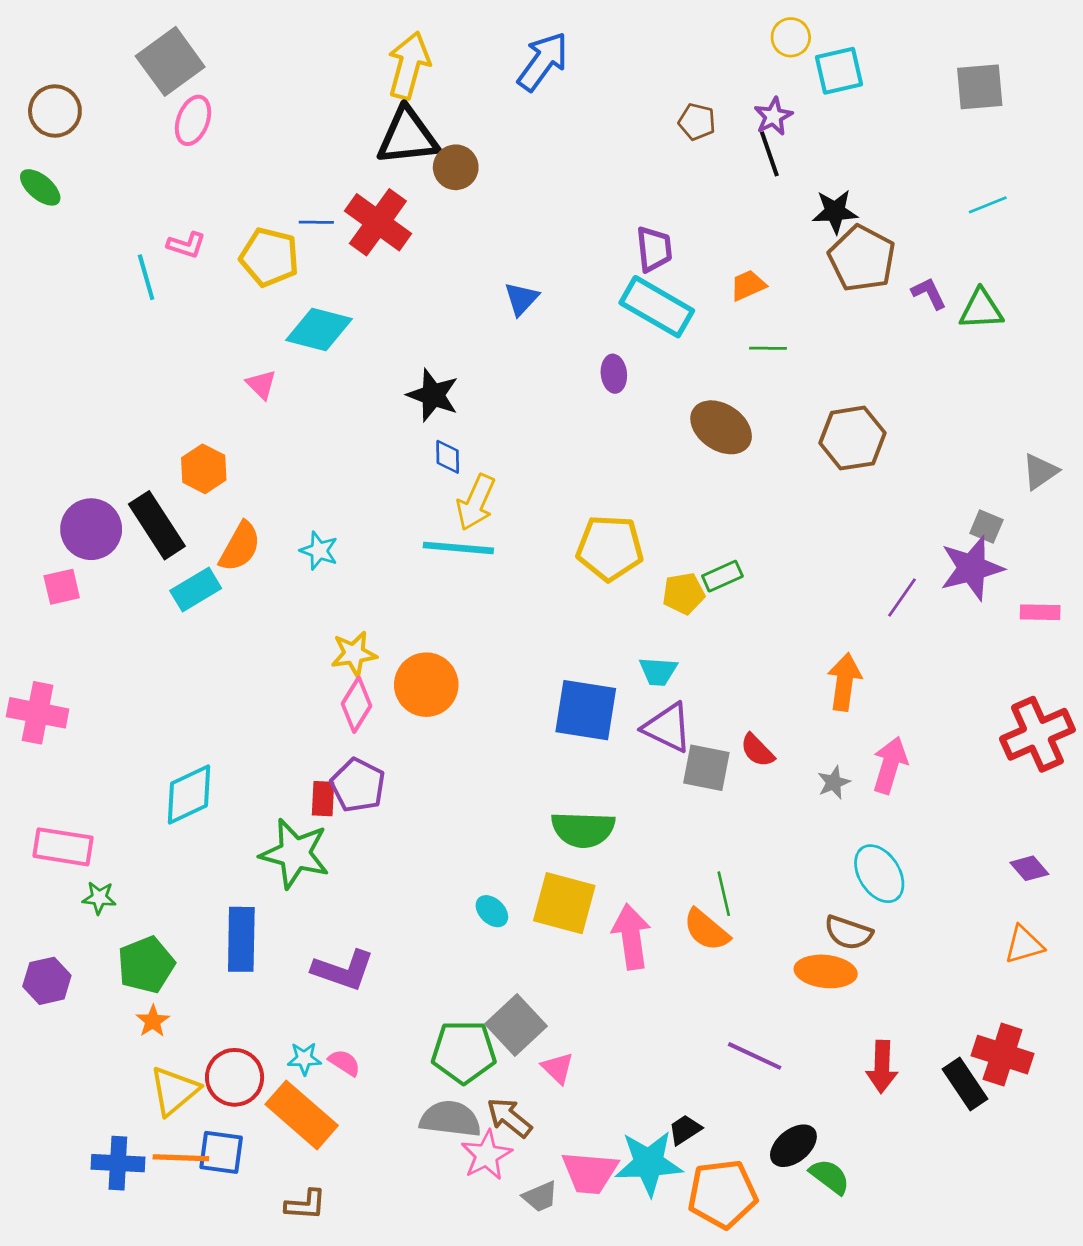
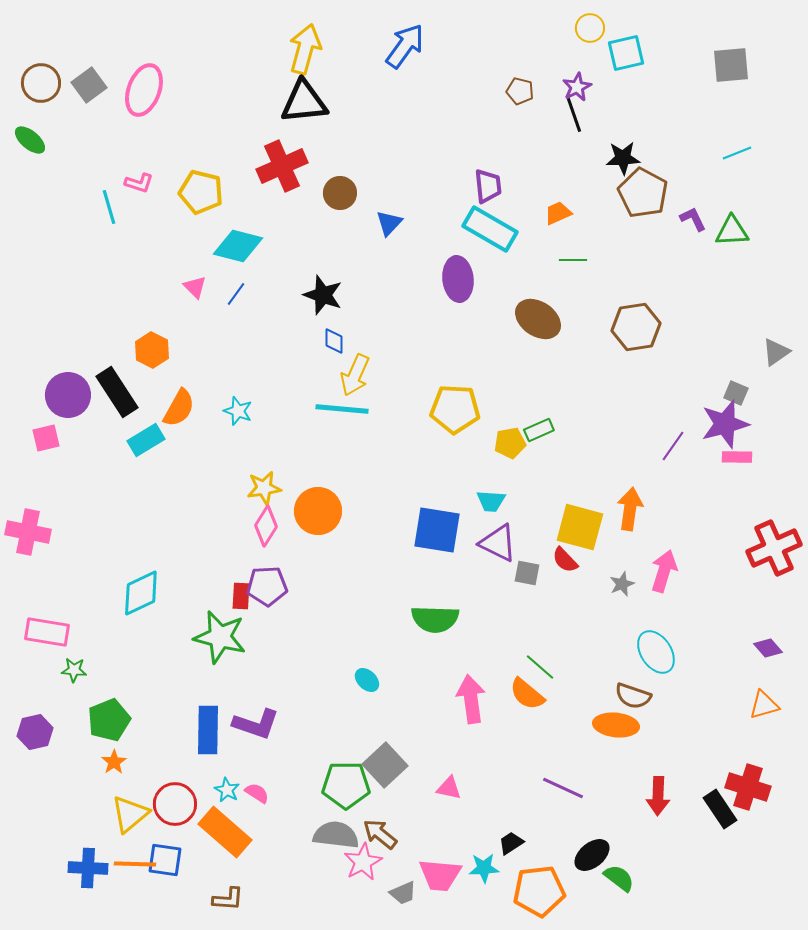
gray square: (170, 61) -> (89, 85), moved, size x0.7
pink ellipse: (193, 120) -> (144, 90), size x1.4
brown circle: (456, 167) -> (340, 193), moved
blue line: (316, 222) -> (236, 294), moved, turned -55
red cross: (378, 222) -> (282, 166), turned 30
purple ellipse: (614, 374) -> (458, 279), size x1.6
pink rectangle: (1040, 612) -> (737, 457), moved
gray square: (706, 768) -> (527, 573), size x0.7
purple pentagon: (358, 785) -> (267, 586), turned -30
green line: (724, 894) -> (540, 667), turned -36
yellow square: (564, 903) -> (580, 527), moved
blue rectangle: (241, 939) -> (208, 730), moved
cyan star: (304, 1059) -> (227, 790), turned 30
pink triangle: (558, 1068) -> (449, 788), moved, turned -32
cyan star: (649, 1163) -> (484, 868), size x0.6

